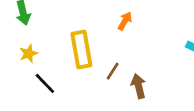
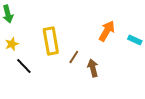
orange arrow: (125, 21) -> (107, 31), moved, size x1.5

